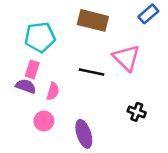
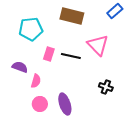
pink rectangle: (32, 69) -> (49, 54), moved
pink semicircle: (53, 91) -> (36, 81), moved
pink circle: (44, 121) -> (40, 104), moved

